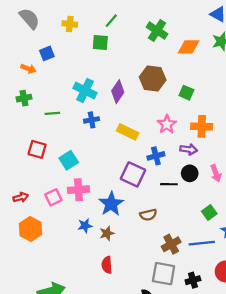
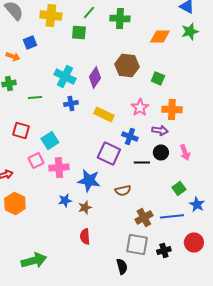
yellow cross: (70, 24) -> (51, 15), size x1.5
green cross: (157, 31) -> (120, 18), moved, turned -30
blue cross: (156, 156) -> (130, 136), turned 35
pink square: (53, 197) -> (36, 160), moved
blue star: (111, 204) -> (89, 180), turned -30

